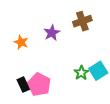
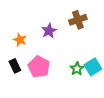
black rectangle: (23, 84) -> (15, 66), moved
pink pentagon: (39, 84) -> (39, 67), moved

